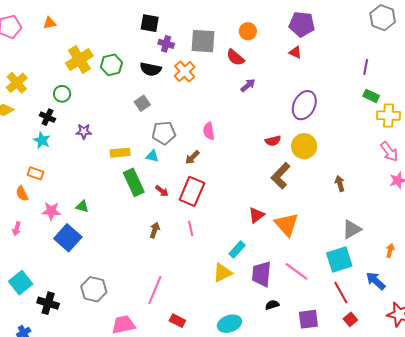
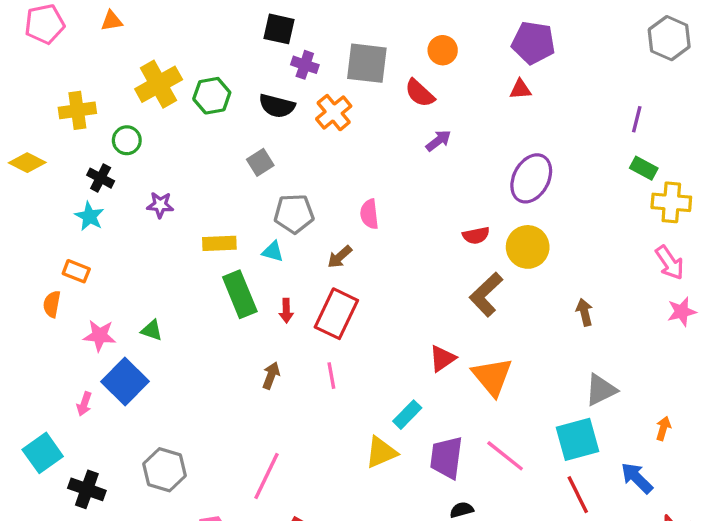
red triangle: (295, 52) -> (520, 89), turned -32
yellow cross: (17, 83) -> (77, 110), moved, turned 30
red arrow: (162, 191) -> (286, 311), turned 48
orange semicircle: (22, 194) -> (52, 304), turned 35
pink arrow: (17, 229) -> (84, 404), moved

